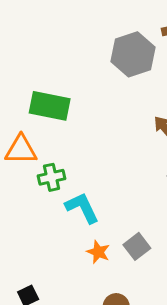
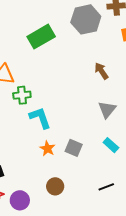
green rectangle: (50, 106) -> (41, 37), moved, turned -48
gray square: (137, 246) -> (74, 148), turned -36

